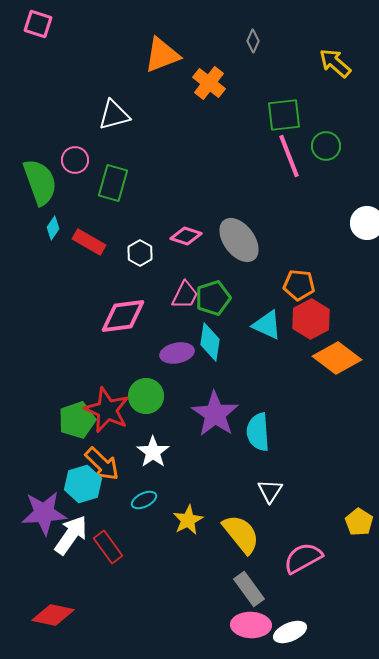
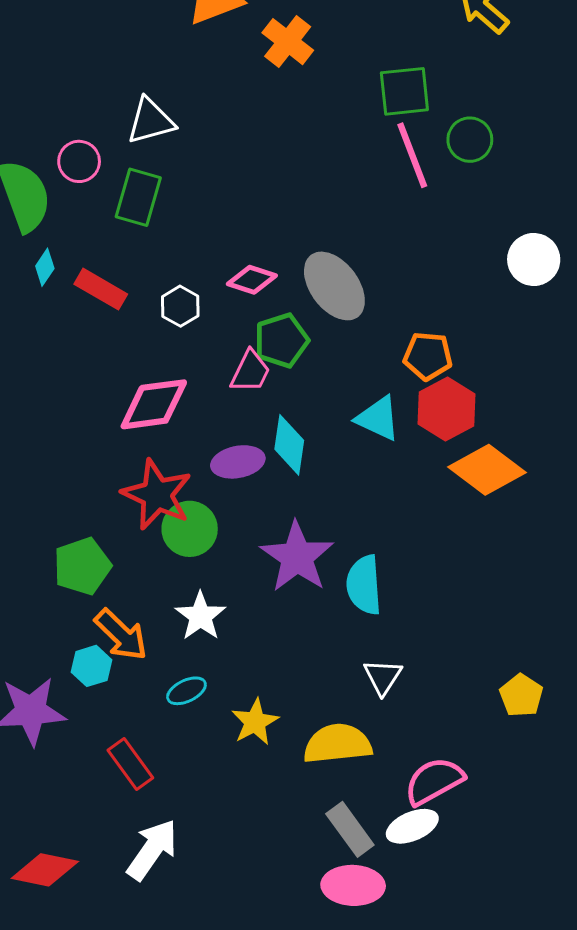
white triangle: (114, 115) -> (151, 121), moved
green pentagon: (213, 298) -> (281, 340), moved
red star: (107, 410) -> (157, 495), moved
cyan hexagon: (83, 484) -> (92, 666), size x0.7
yellow pentagon: (359, 522) -> (521, 695), moved
yellow semicircle: (241, 534) -> (338, 744), turned -57
white arrow: (71, 535) -> (152, 850), moved
white ellipse: (290, 632) -> (412, 826), moved

